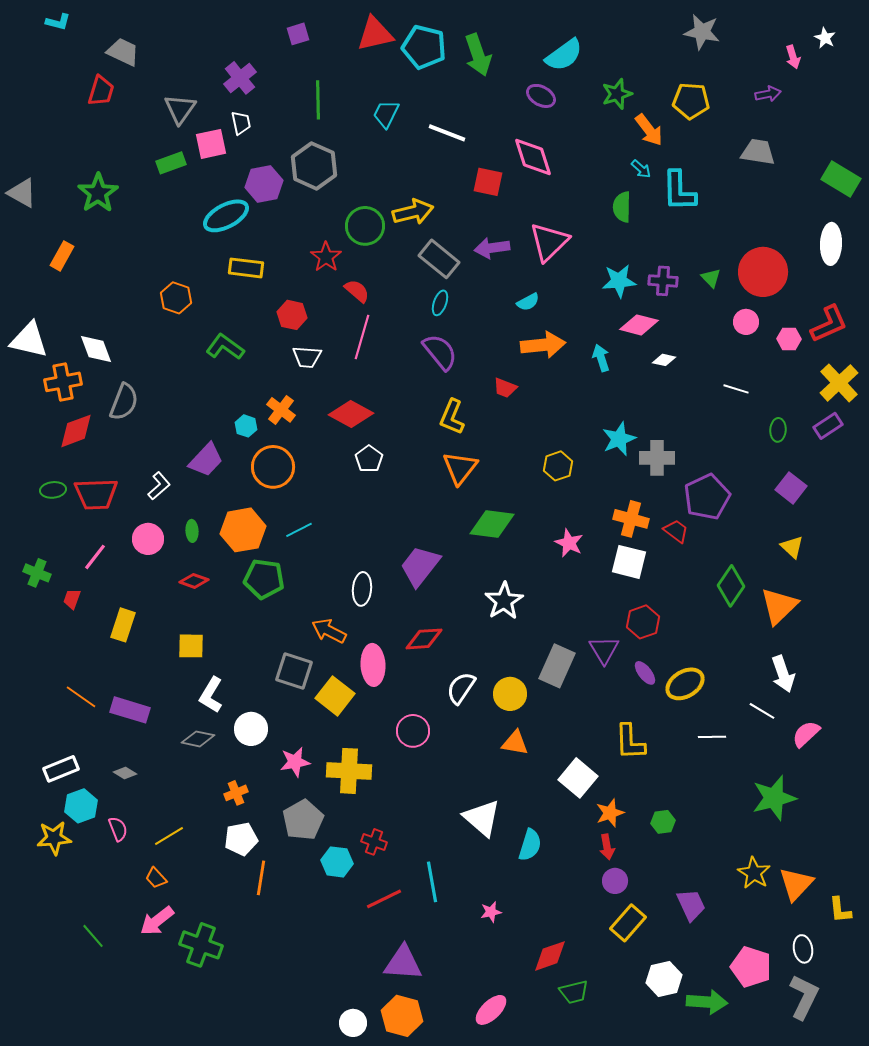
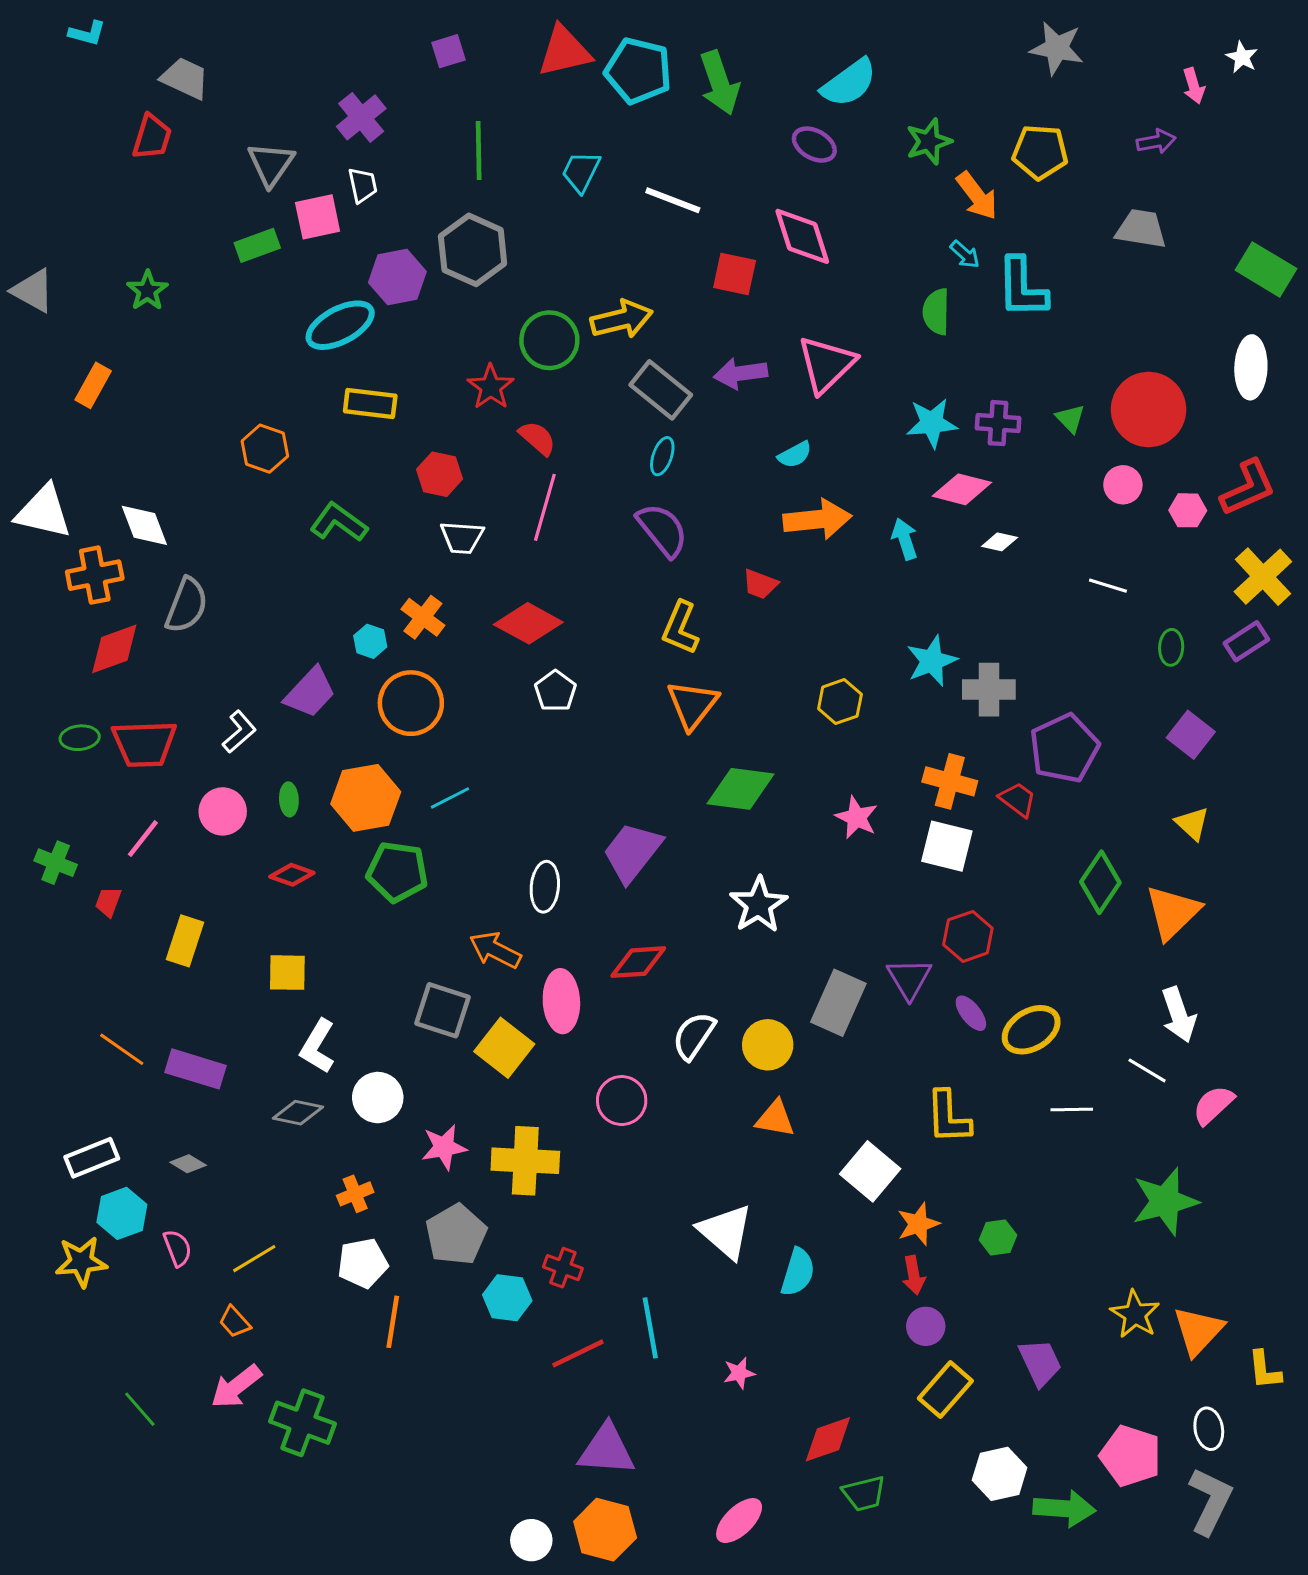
green star: (98, 193) -> (147, 291), size x0.7

